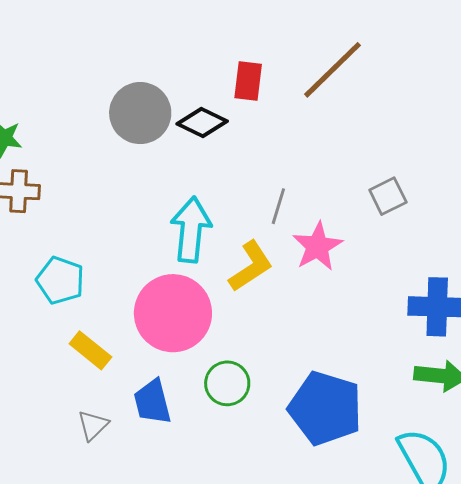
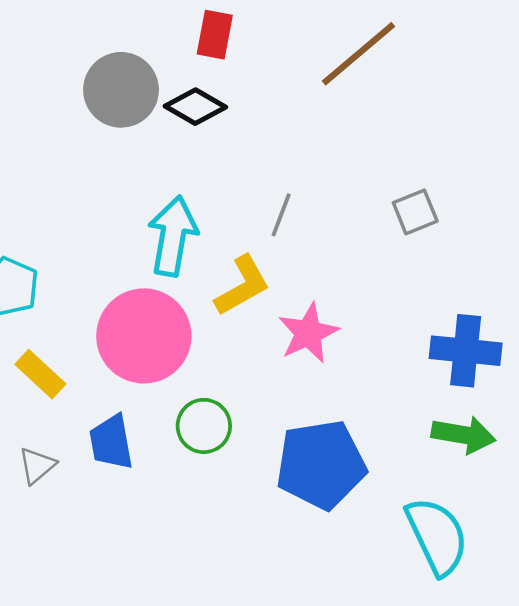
red rectangle: (248, 81) -> (215, 35), moved
pink star: (317, 246) -> (308, 333), moved
blue pentagon: (325, 408) -> (321, 465), turned -30

